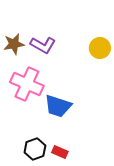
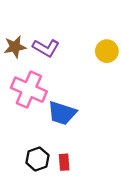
red rectangle: (60, 152) -> (64, 162), turned 63

